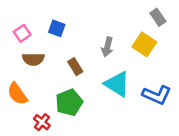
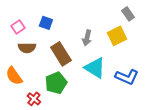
yellow square: (144, 44) -> (117, 36), turned 30
brown rectangle: (75, 67) -> (61, 54), size x1.6

